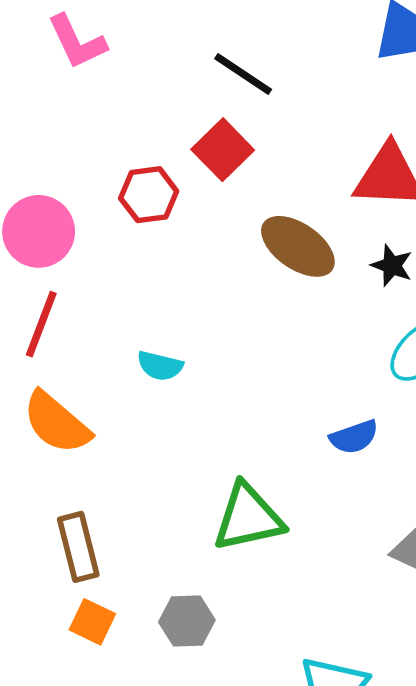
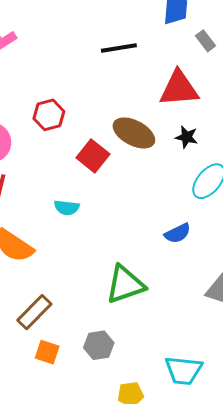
black line: (243, 74) -> (119, 48), moved, turned -36
red square: (223, 150) -> (93, 156), moved
brown rectangle: (78, 547) -> (34, 312), turned 66

